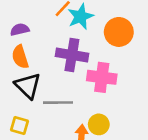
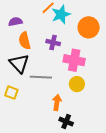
purple cross: (72, 55) -> (53, 42), size x0.6
orange semicircle: (20, 57) -> (25, 41), moved
yellow circle: (99, 124) -> (77, 84), moved

